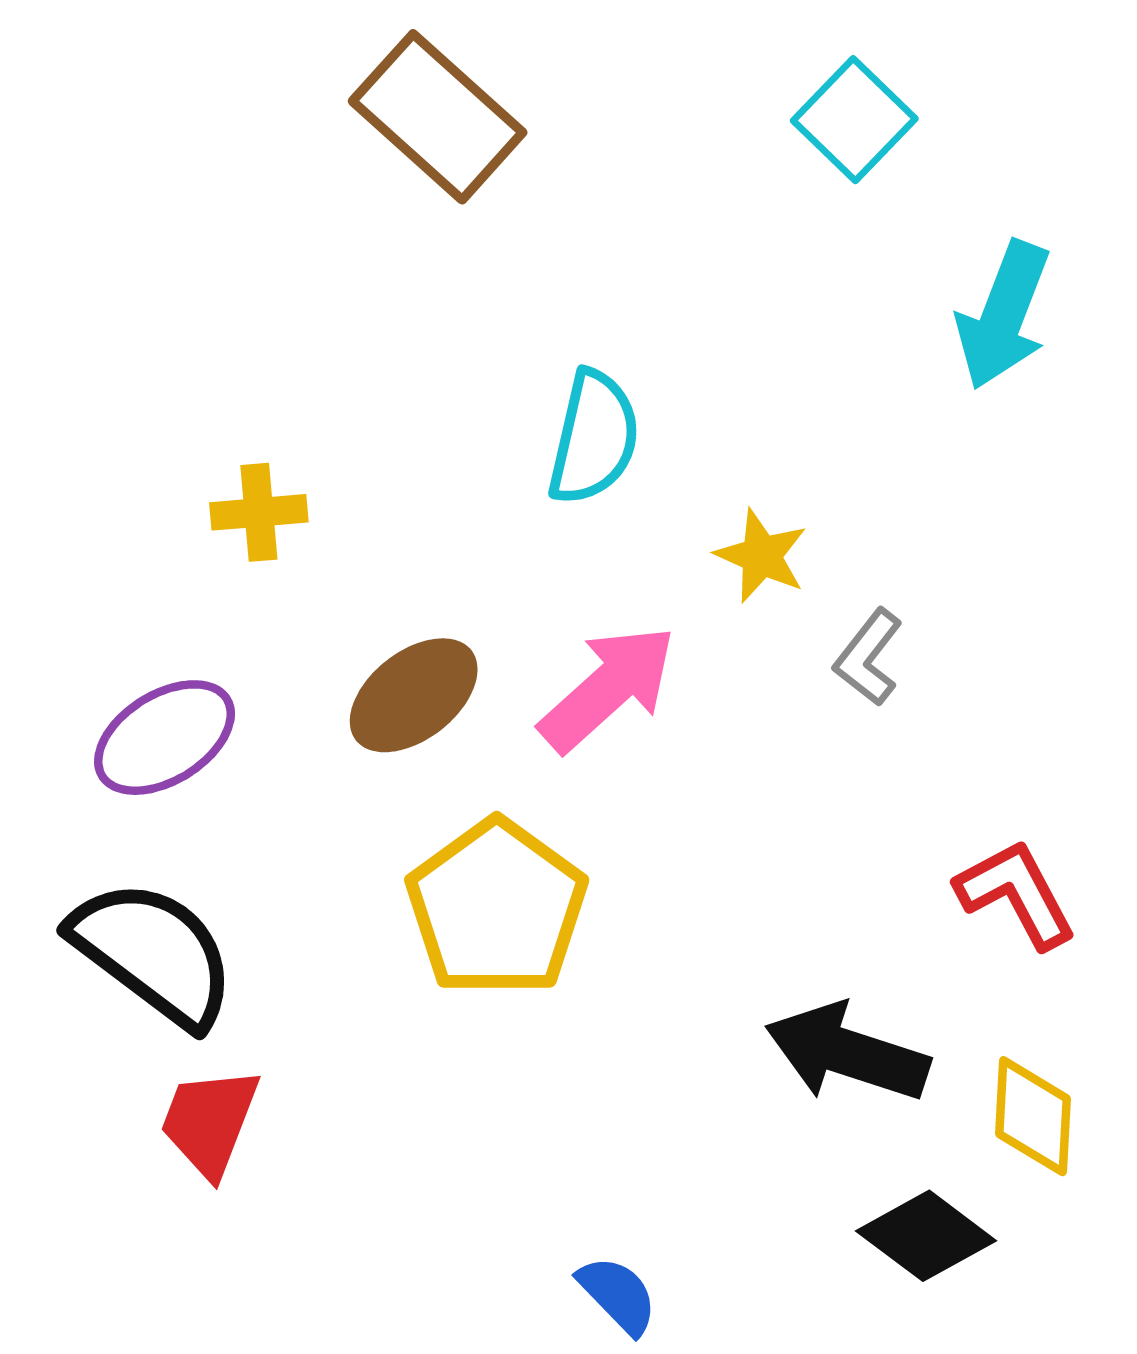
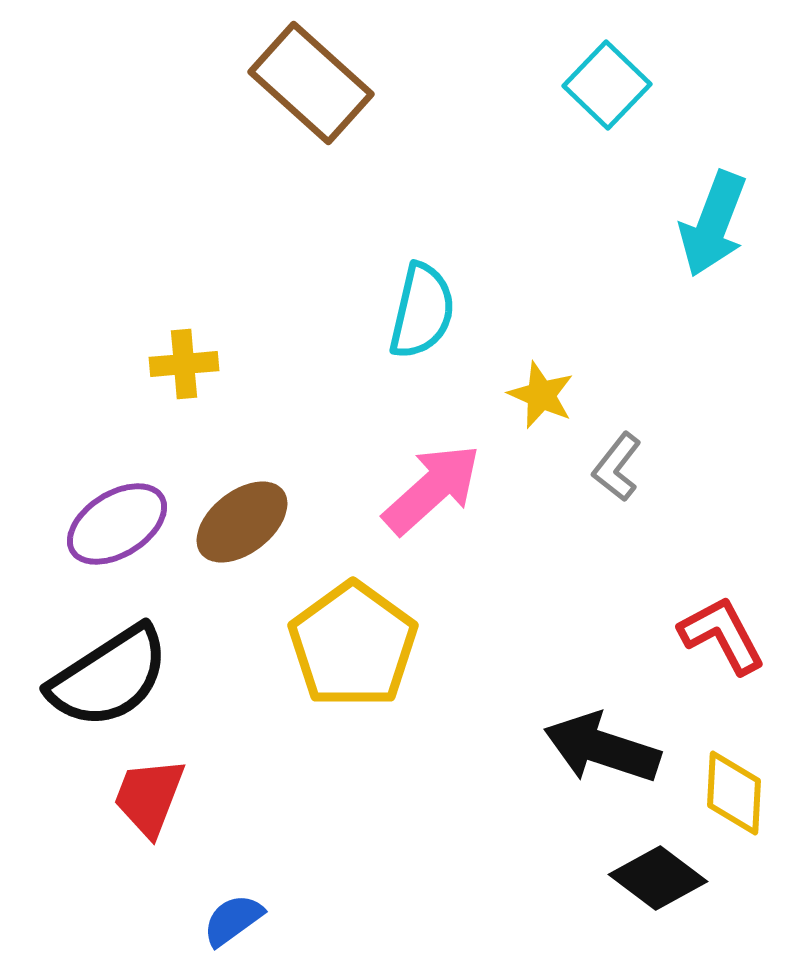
brown ellipse: (414, 695) -> (242, 522), moved
black semicircle: (153, 953) -> (109, 677), turned 110
blue semicircle: (618, 1295) -> (233, 920), moved, turned -82

